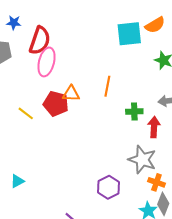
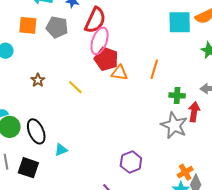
red pentagon: (56, 104) -> (106, 59), moved
gray star: (142, 160) -> (174, 125), moved
orange cross: (156, 182) -> (185, 172), moved, turned 35
purple hexagon: (108, 187) -> (131, 162), moved

